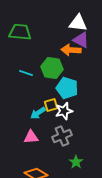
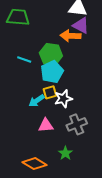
cyan pentagon: (67, 88) -> (52, 72), moved, turned 30
gray cross: (62, 136) -> (77, 124), moved
pink triangle: (31, 137) -> (46, 125), moved
green star: (76, 162) -> (65, 153), moved

